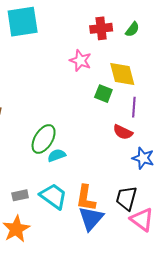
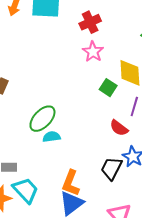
red cross: (101, 28) -> (90, 22), moved, turned -30
cyan trapezoid: (53, 196) -> (26, 190), moved
black trapezoid: (126, 198) -> (111, 168), moved

